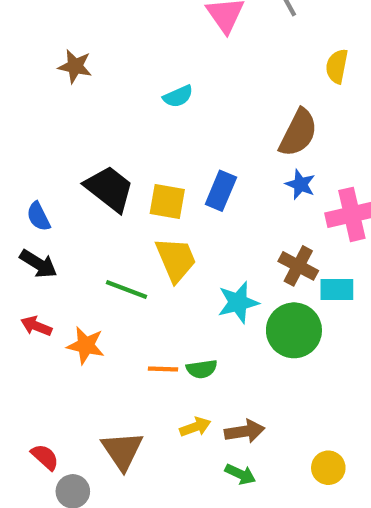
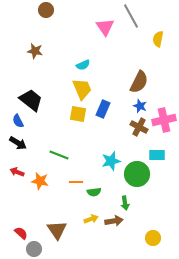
yellow semicircle: (337, 66) -> (158, 39), moved
black trapezoid: (109, 189) -> (31, 100), moved
yellow trapezoid: (176, 259) -> (82, 89), moved
brown cross: (298, 266) -> (139, 127), moved
orange line: (163, 369) -> (76, 182), moved
green arrow: (240, 474) -> (125, 203), moved, turned 56

